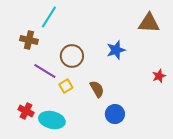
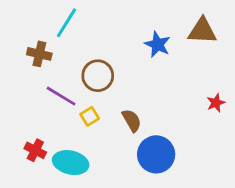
blue star: (116, 50) -> (157, 44), moved, turned -30
blue circle: (115, 114) -> (156, 154), size x1.4

